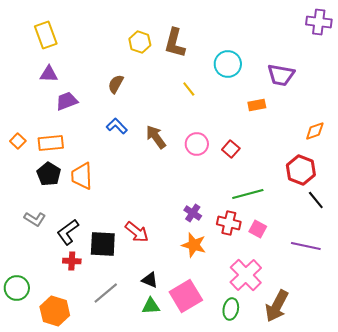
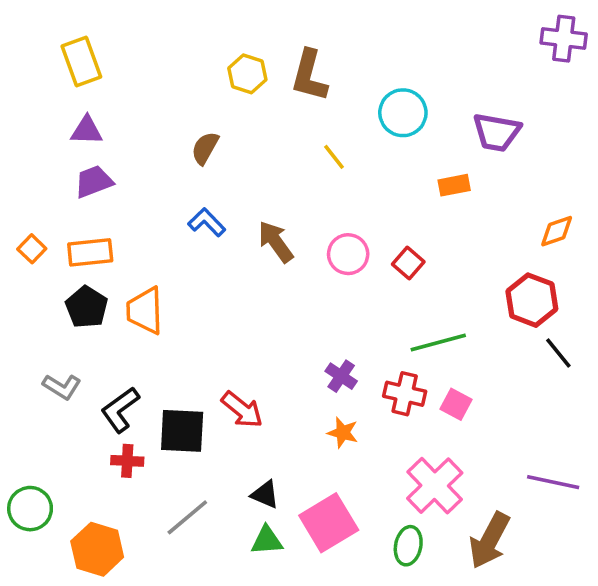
purple trapezoid: (67, 101) -> (94, 182), moved
orange star: (194, 245) -> (343, 433), size x0.7
purple line: (306, 246) -> (553, 482), moved

